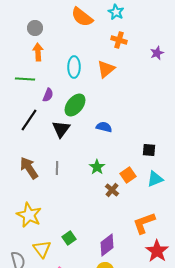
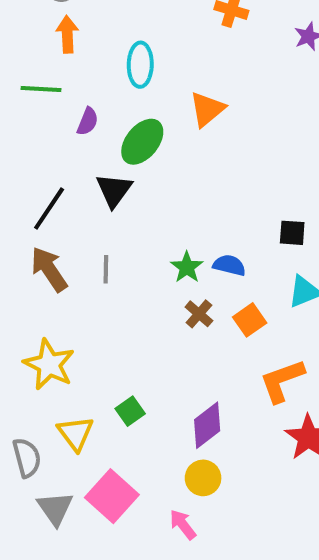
orange triangle: (106, 69) -> (207, 109), moved
black line: (29, 120) -> (49, 209), moved
blue semicircle: (104, 127) -> (229, 265), moved
orange square: (128, 175) -> (250, 320), moved
brown cross: (112, 190) -> (199, 314), moved

